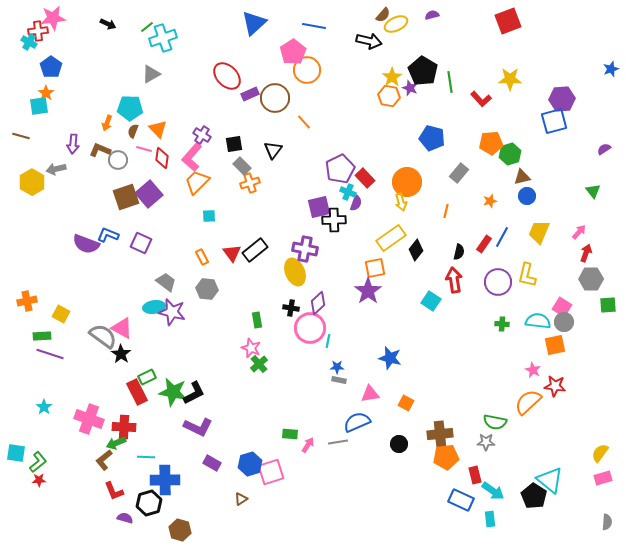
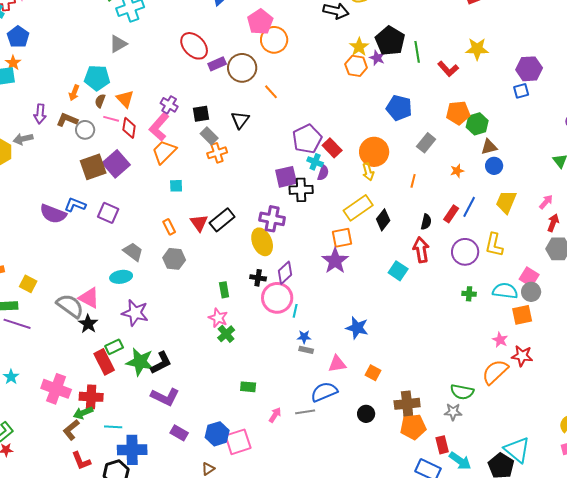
blue square: (554, 121) -> (521, 91), size x0.6
purple star: (172, 312) -> (135, 313), moved
green rectangle: (290, 434) -> (248, 387), moved

